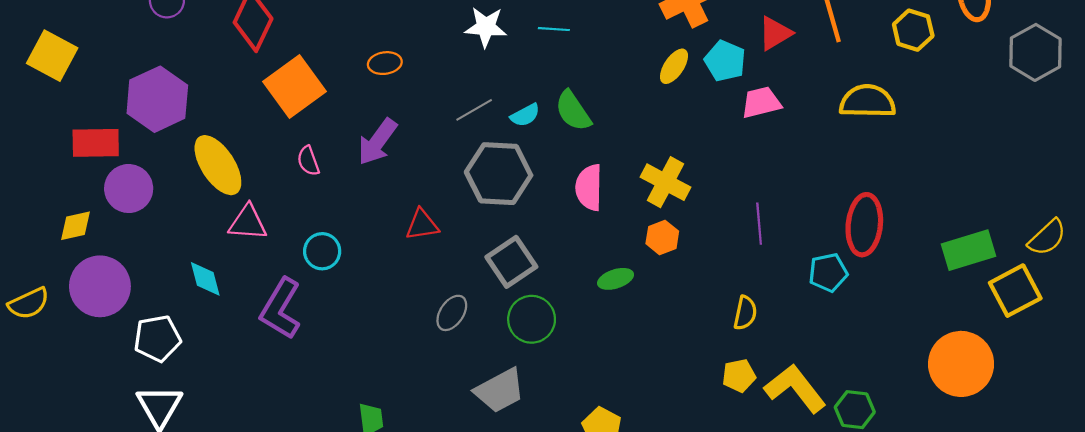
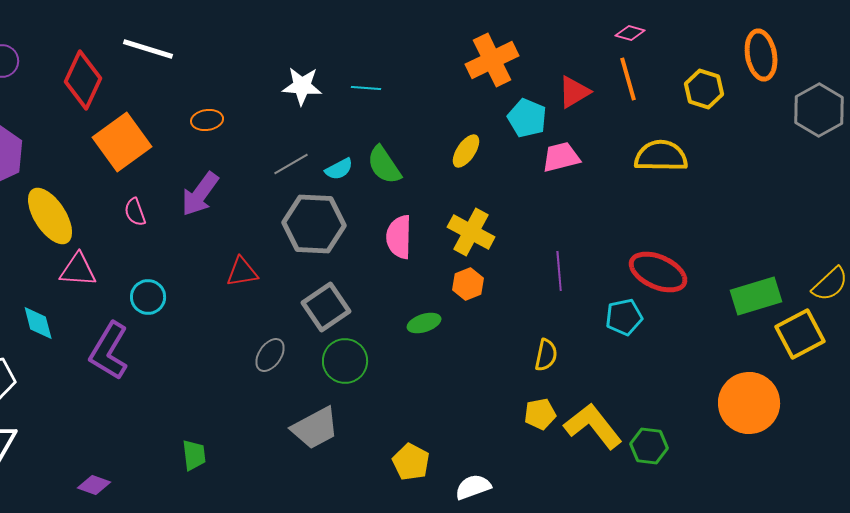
yellow ellipse: (674, 66) -> (466, 151), moved
red ellipse: (864, 225) -> (658, 272), turned -72

